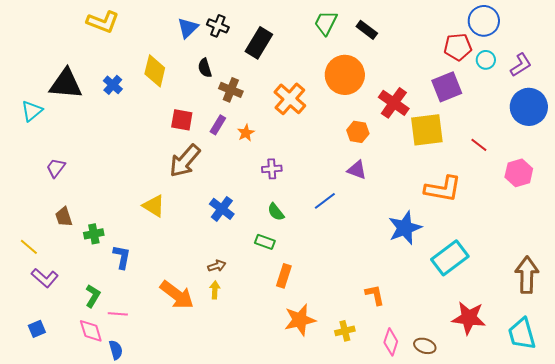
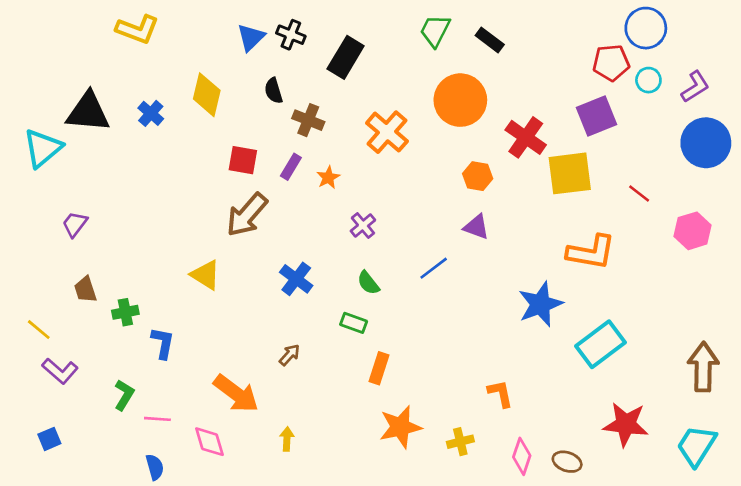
cyan triangle: (32, 111) -> (43, 148), size x1.4
purple cross: (272, 169) -> (363, 225), turned -36
brown arrow: (217, 266) -> (290, 355), turned -30
yellow arrow: (215, 290) -> (287, 439), moved
pink diamond: (91, 331) -> (209, 442), moved
cyan trapezoid: (522, 334) -> (697, 446), turned 48

